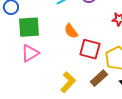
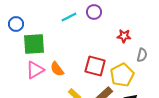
orange semicircle: (71, 31) -> (57, 69), moved

